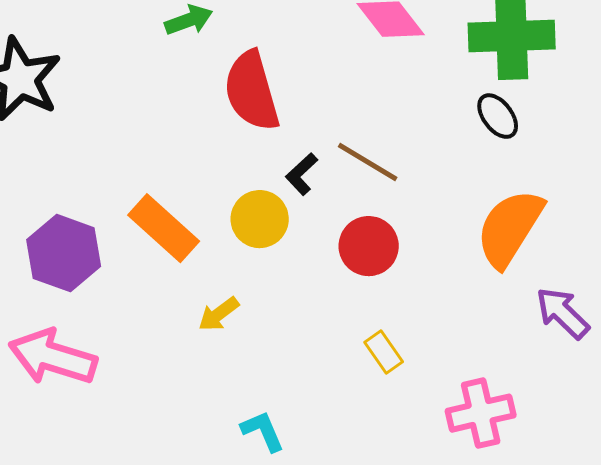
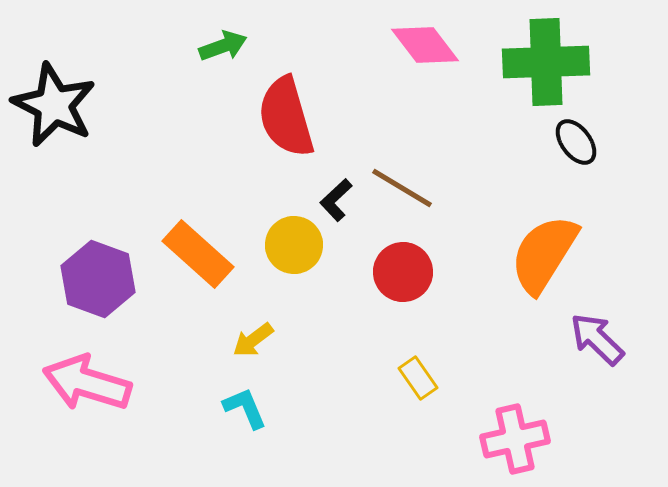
black ellipse: (498, 116) -> (576, 142), moved
cyan L-shape: (263, 431) -> (245, 408), moved

